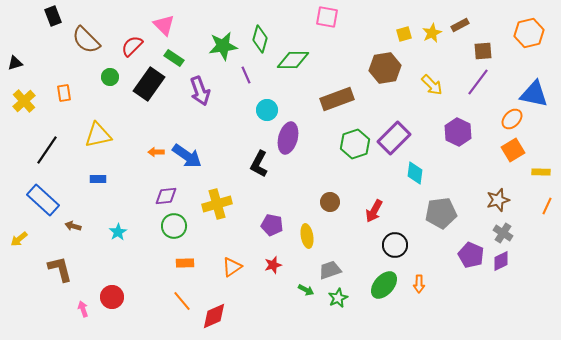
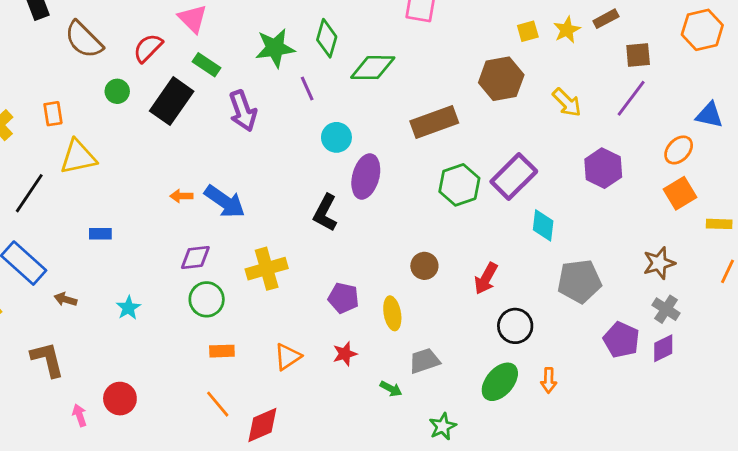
blue triangle: (534, 94) -> (709, 115), size x0.7
yellow triangle: (98, 135) -> (78, 157), moved
green star: (338, 298) -> (443, 426), moved

